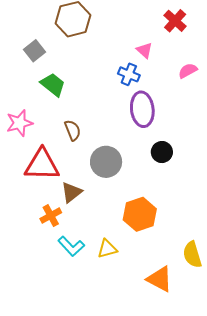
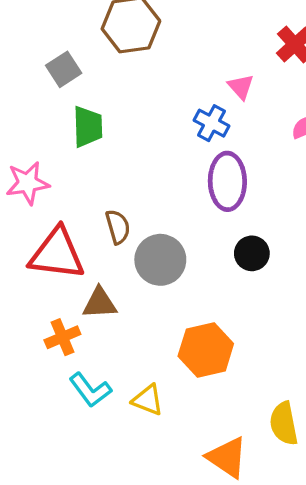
green trapezoid: (53, 85) -> (88, 127), turned 44
brown semicircle: (73, 130) -> (118, 227), moved
brown triangle: (71, 192) -> (100, 303), turned 30
yellow triangle: (107, 249) -> (148, 400), turned 30

